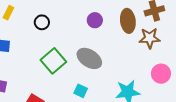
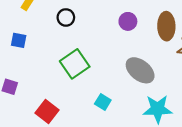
gray ellipse: (89, 58) -> (140, 70), moved

